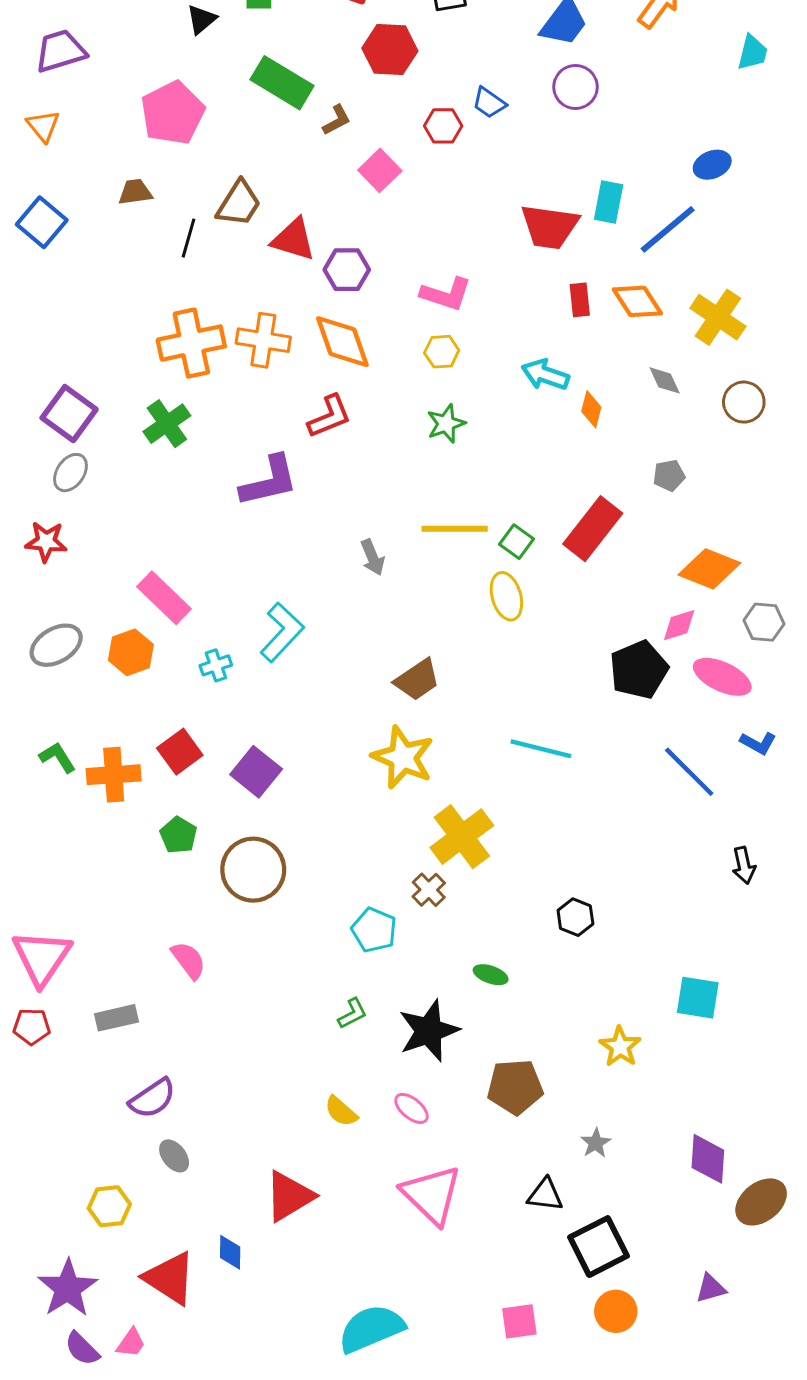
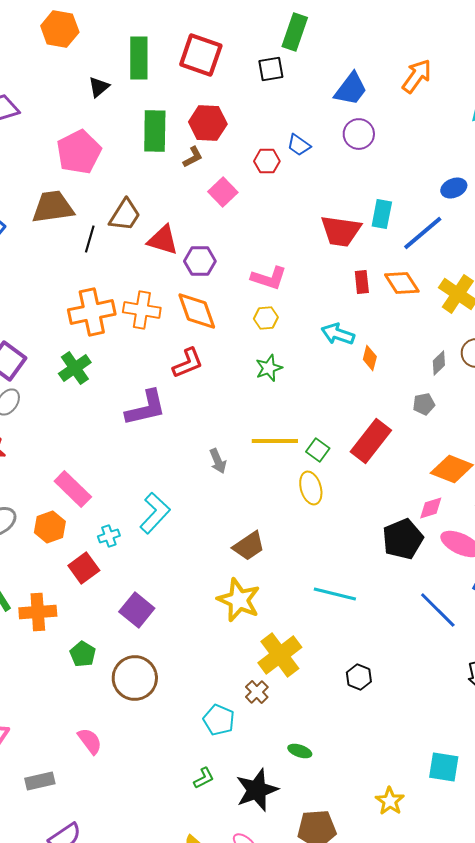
red hexagon: (390, 50) -> (208, 123), moved
green rectangle: (282, 83) -> (155, 131), turned 60
brown trapezoid: (135, 192) -> (53, 207), size x1.8
gray diamond: (665, 380) -> (439, 363), moved, turned 70
red square: (180, 752) -> (84, 568), moved
black hexagon: (575, 917) -> (359, 677), moved

